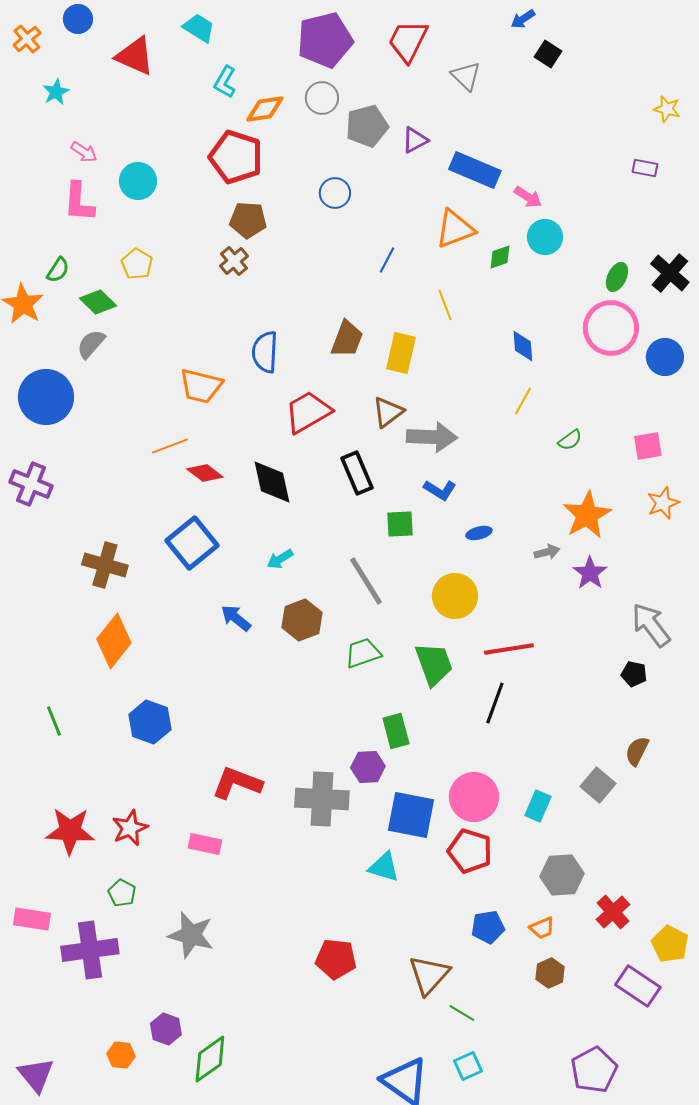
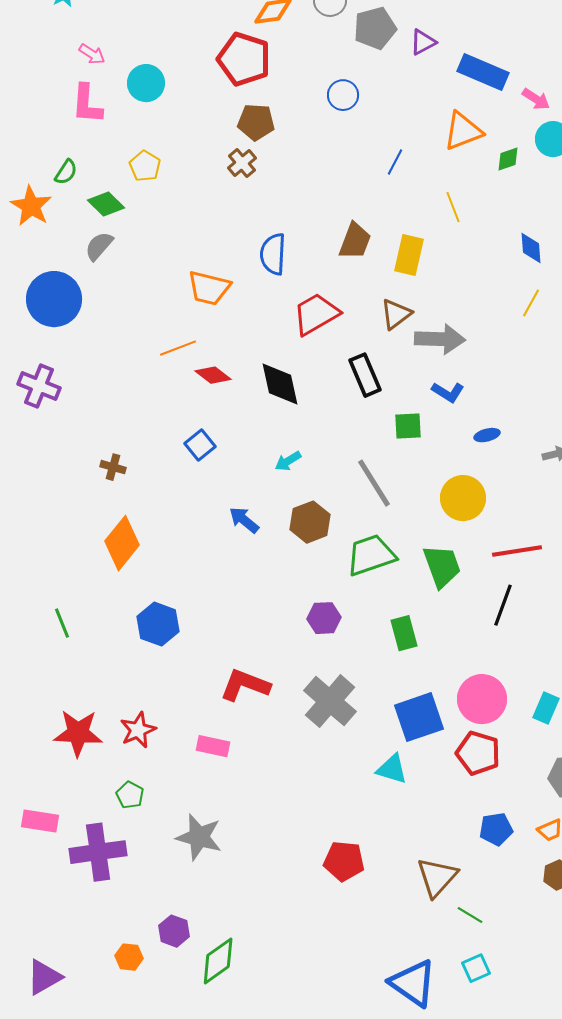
blue square: (192, 543) -> (200, 445), size x0.6
brown cross: (105, 565) -> (113, 467), size x0.6
green trapezoid: (363, 653) -> (371, 555), size x1.4
purple hexagon: (368, 767) -> (324, 618), moved
gray cross: (322, 799) -> (330, 701), turned 38
blue square: (411, 815) -> (419, 717), turned -30
purple triangle: (36, 1075) -> (44, 977), turned 39

